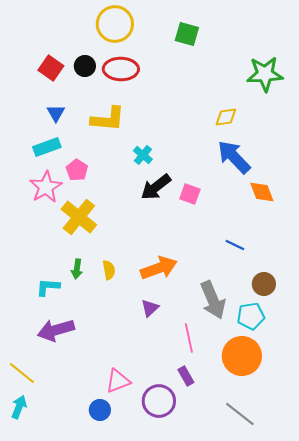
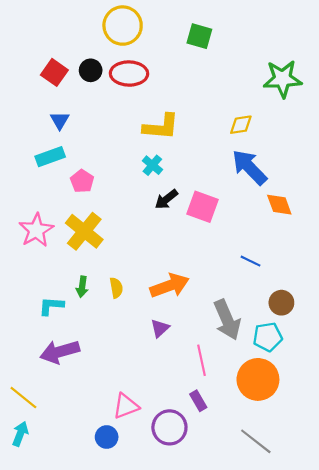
yellow L-shape: (108, 119) -> (161, 127), moved
pink star: (46, 187) -> (36, 230), moved
black arrow: (156, 187) -> (166, 199), size x0.7
pink square: (190, 194) -> (203, 207), size x1.4

